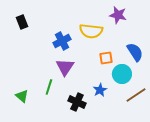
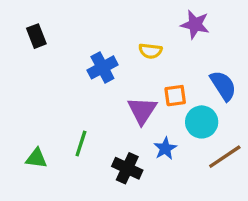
yellow semicircle: (91, 31) -> (150, 51), size x0.6
purple triangle: (65, 67) -> (142, 110), moved
green triangle: (22, 96) -> (36, 158), turned -32

